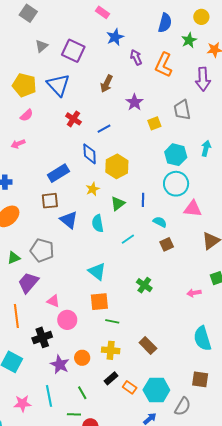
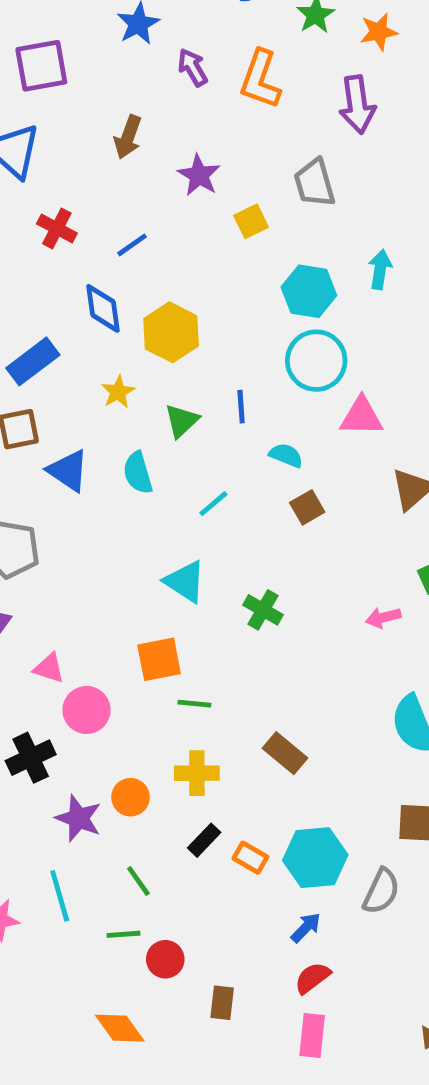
purple square: (73, 51) -> (41, 66), turned -30
cyan triangle: (97, 271) -> (185, 582), moved

